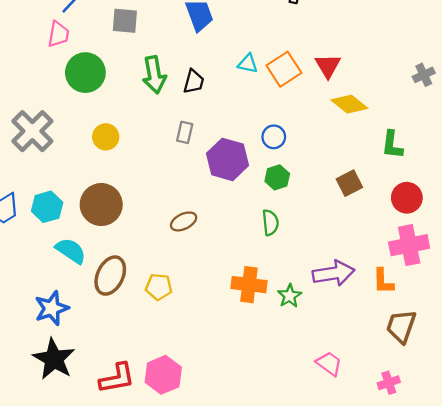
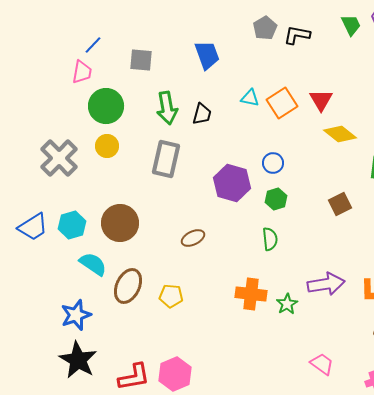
gray rectangle: (185, 132) -> (166, 159), moved, size x1.8
yellow circle: (106, 137) -> (107, 146), moved

